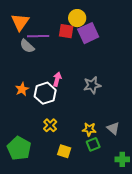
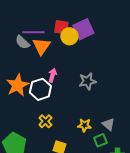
yellow circle: (77, 18) -> (69, 36), moved
orange triangle: (20, 22) -> (41, 46), moved
orange star: (22, 89) -> (17, 85), size x1.6
green square: (93, 144) -> (100, 140), moved

